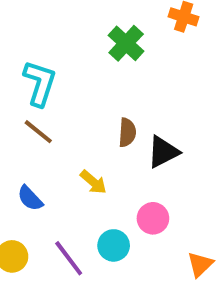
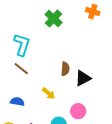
green cross: (126, 43) -> (54, 18), moved
blue semicircle: (30, 198) -> (17, 102), turned 144

